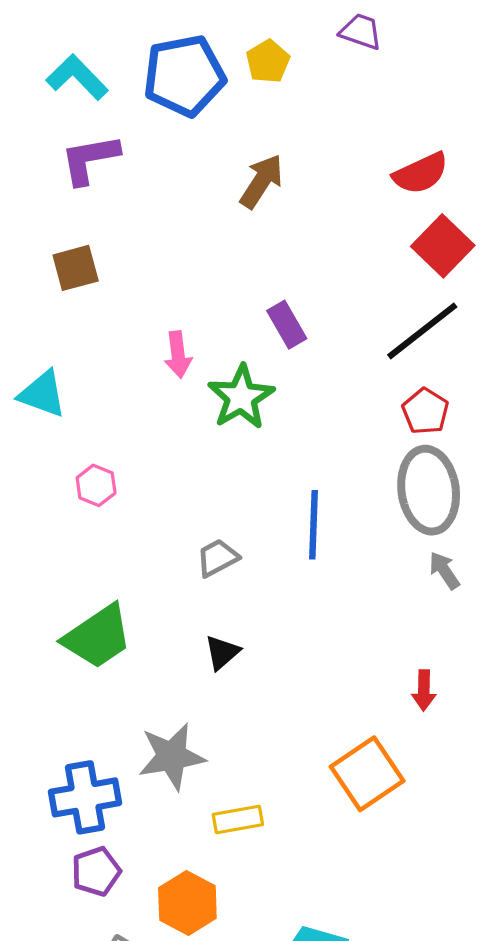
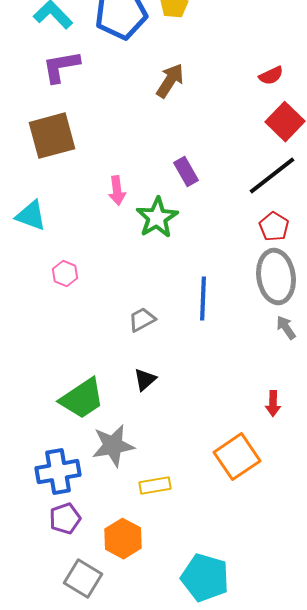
red semicircle: (421, 173) -> (271, 76), size x0.7
brown square: (76, 268) -> (52, 136), size x1.6
green trapezoid: (98, 637) -> (82, 399), moved

